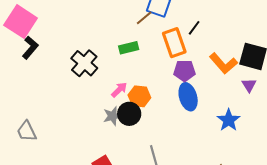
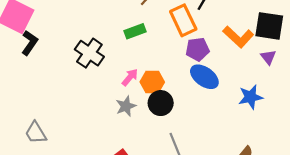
blue ellipse: (188, 97) -> (204, 77), turned -32
black circle: (129, 114) -> (161, 103), moved
blue star: (229, 120) -> (251, 97), turned 30

